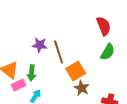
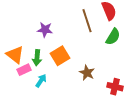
brown line: (59, 52) -> (87, 21), moved
orange square: (76, 71) -> (60, 56), moved

